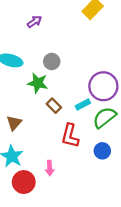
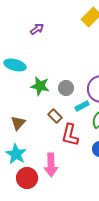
gray circle: (52, 61) -> (66, 88), moved
brown rectangle: (54, 106) -> (55, 116), moved
pink arrow: (50, 168) -> (51, 165), size x1.6

